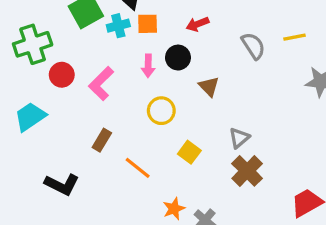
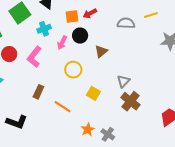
orange square: (148, 24) -> (72, 17), moved
cyan cross: (118, 26) -> (44, 29), moved
gray semicircle: (253, 46) -> (126, 23), turned -48
pink arrow: (148, 66) -> (62, 43), turned 32
brown triangle: (209, 86) -> (101, 51), turned 40

